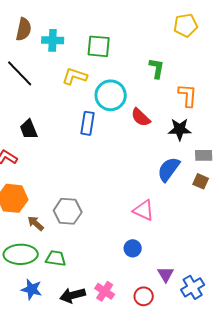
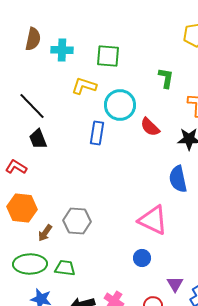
black line: (20, 73) -> (32, 106), moved
blue semicircle: (169, 169) -> (178, 179), turned -48
pink triangle: (144, 210) -> (153, 220), size x1.4
brown arrow: (36, 223) -> (45, 233), turned -96

